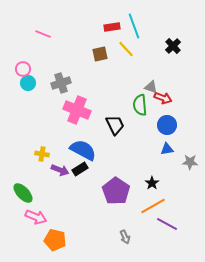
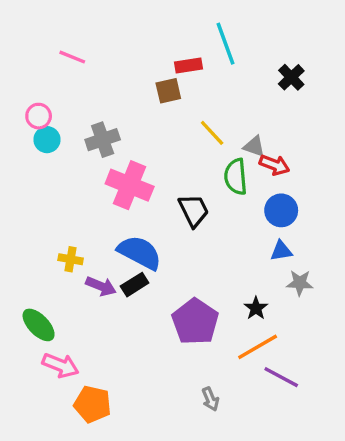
red rectangle: (112, 27) -> (189, 65), moved
yellow line: (126, 49) -> (212, 133), moved
gray star: (190, 162) -> (300, 283), moved

